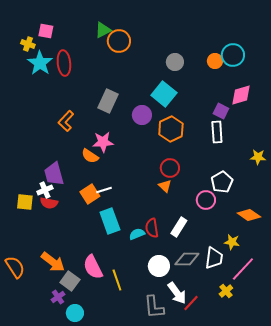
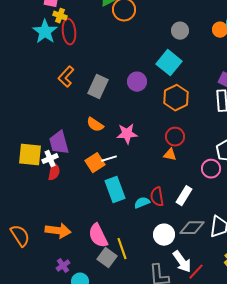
yellow cross: (28, 44) -> (60, 16), moved
gray rectangle: (108, 101) -> (98, 87), moved
purple circle: (142, 115) -> (137, 82), moved
orange L-shape: (66, 121) -> (66, 77), moved
pink star: (103, 142) -> (127, 134), moved
orange triangle: (165, 186) -> (170, 155), turned -32
yellow square: (25, 202) -> (30, 155), moved, size x1.4
red semicircle: (49, 203) -> (54, 172), turned -90
orange arrow: (53, 262) -> (58, 231), turned -30
gray square: (70, 281) -> (107, 258), moved

